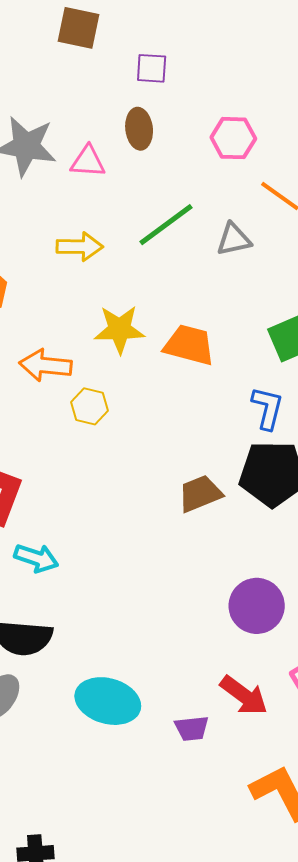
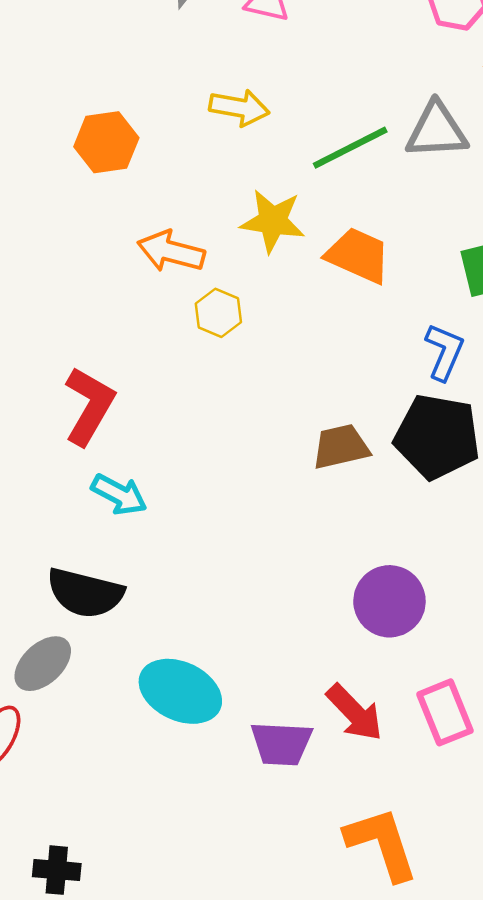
green line: (166, 225) -> (350, 148), moved
gray triangle: (234, 239) -> (437, 130), size x1.4
purple trapezoid: (192, 728) -> (281, 744), size x1.4

